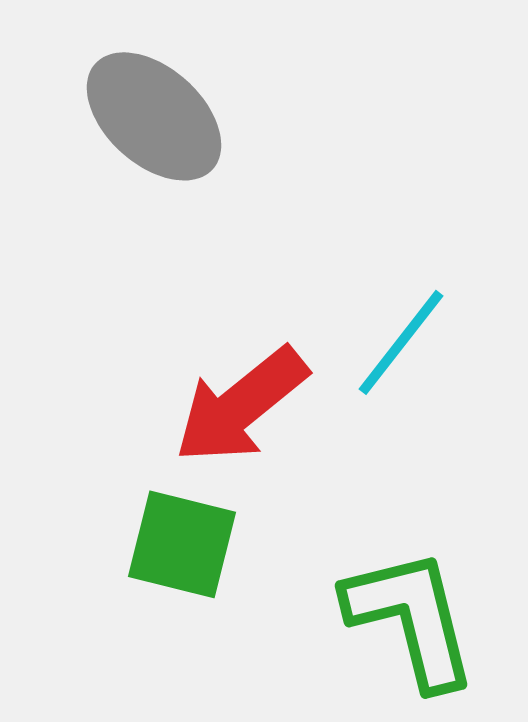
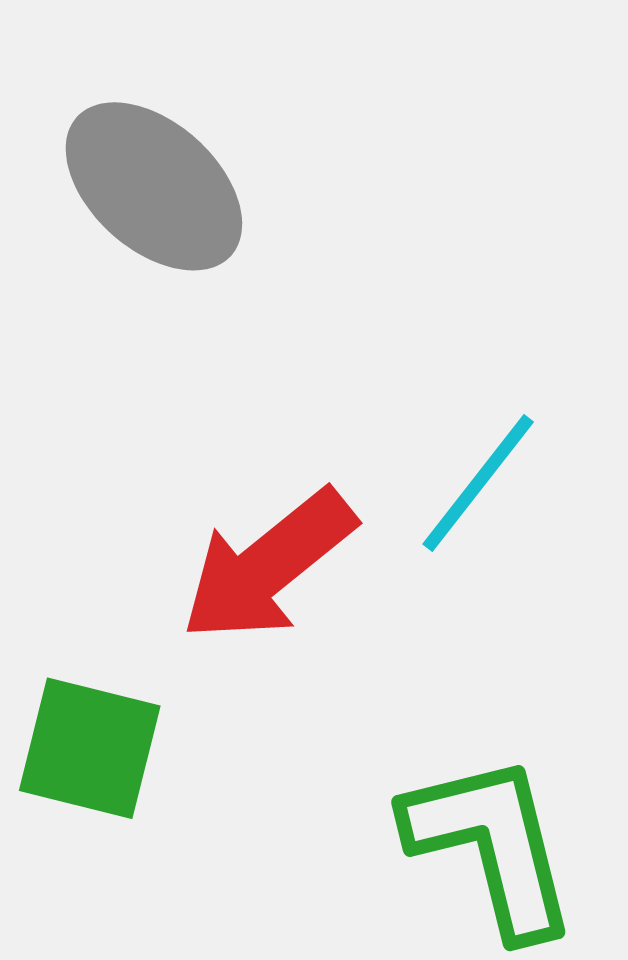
green square: (182, 544) -> (90, 748), moved

